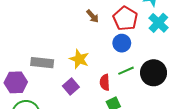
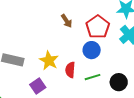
black circle: (154, 73) -> (119, 82), size x0.7
red semicircle: (105, 82) -> (70, 70), moved

